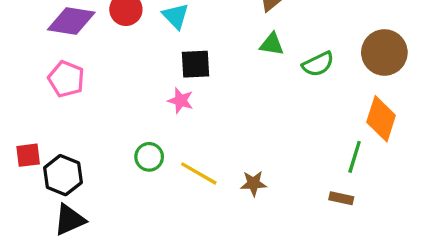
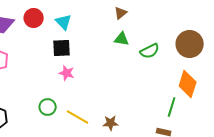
black square: (196, 64) -> (62, 48), moved

